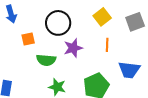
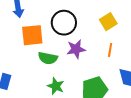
orange square: (28, 39) -> (32, 35), size x1.6

